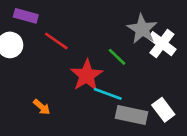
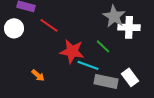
white cross: (162, 44) -> (129, 27), turned -35
green line: (117, 57) -> (103, 46), moved
red star: (87, 75) -> (72, 51), turned -30

